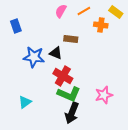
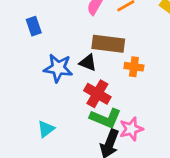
orange cross: (101, 25) -> (134, 67), moved
brown rectangle: (71, 39) -> (108, 44), size x1.6
pink star: (104, 95) -> (131, 129), moved

